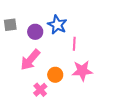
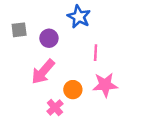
blue star: (57, 25) -> (79, 17), moved

